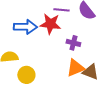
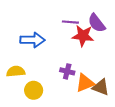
red star: (50, 24) -> (83, 36), moved
purple cross: (73, 43) -> (67, 71), moved

